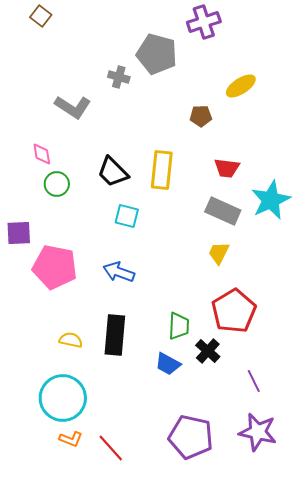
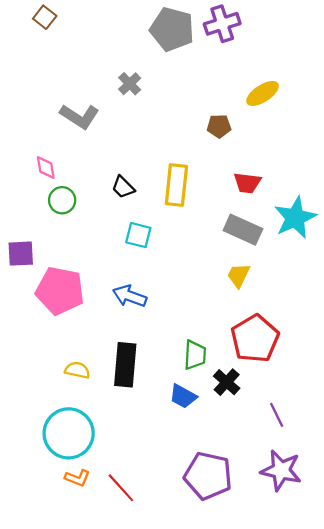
gray pentagon: (157, 54) -> (172, 29), moved
gray cross: (119, 77) -> (130, 84), turned 30
black trapezoid: (113, 172) -> (123, 187), size x0.7

